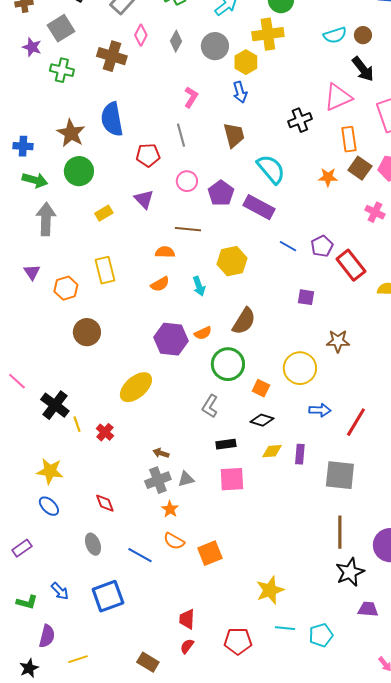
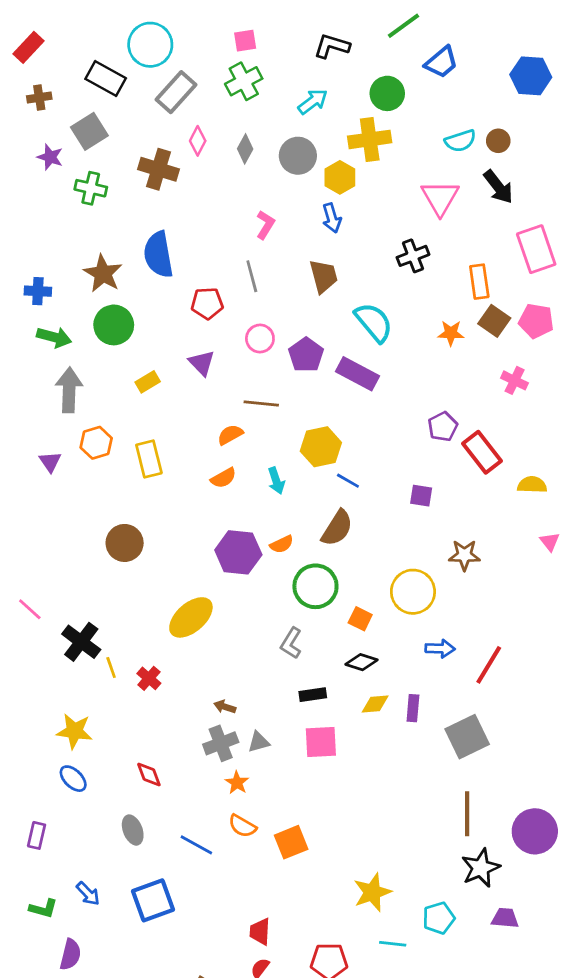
pink triangle: (338, 97) -> (440, 198), moved, turned -36
blue line: (288, 246) -> (348, 481), moved
orange semicircle: (165, 252) -> (230, 435), turned -30
orange hexagon: (66, 288) -> (96, 443), moved
gray square: (340, 475) -> (467, 737), turned -32
purple rectangle: (22, 548) -> (37, 835), turned -42
cyan pentagon: (321, 635) -> (439, 918), moved

